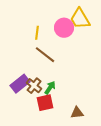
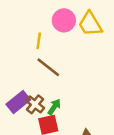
pink circle: (64, 28) -> (64, 20), moved

